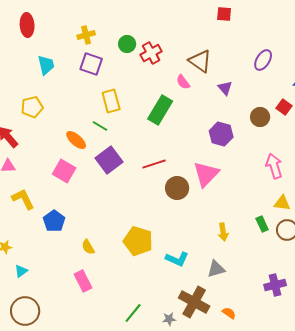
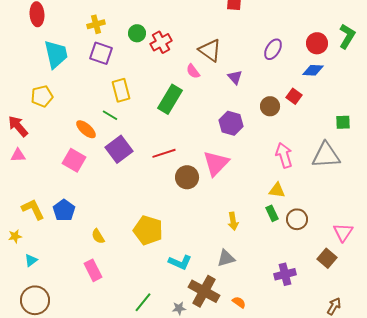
cyan trapezoid: (46, 65) -> (56, 54), size x1.4
yellow L-shape: (23, 199) -> (33, 209), moved
yellow triangle: (282, 203) -> (277, 190), moved
cyan L-shape: (177, 259) -> (180, 262), moved

